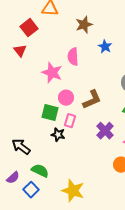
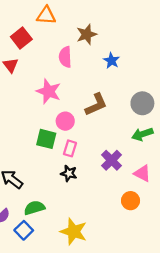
pink semicircle: (73, 57) -> (65, 57), moved
brown L-shape: (92, 100) -> (96, 104), moved
black star: (58, 135) -> (69, 173), moved
green semicircle: (40, 171) -> (34, 208), turned -42

